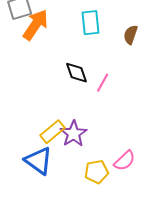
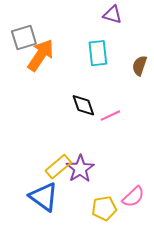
pink line: (103, 83) -> (110, 116), turned 36

